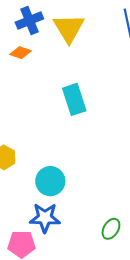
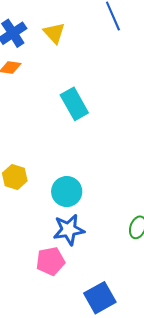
yellow triangle: (69, 28) -> (54, 33), size x0.7

